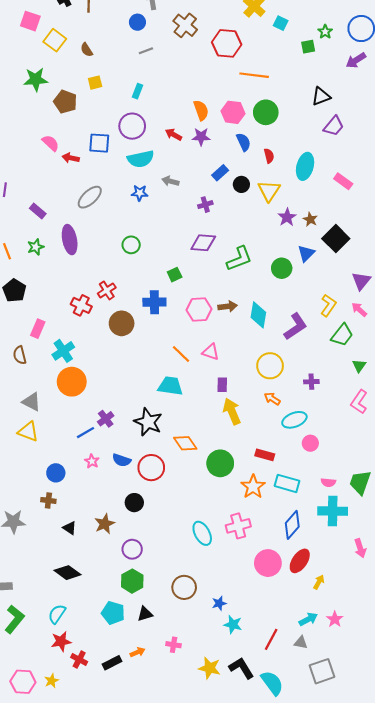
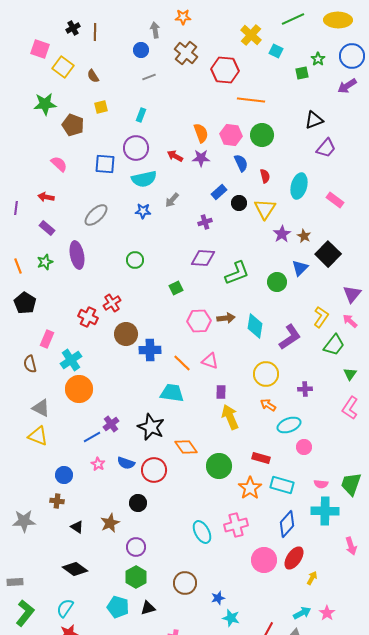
red arrow: (71, 158) -> (46, 197), moved
gray arrow: (170, 181) -> (172, 200), turned -63
blue cross: (154, 302) -> (150, 350), moved

